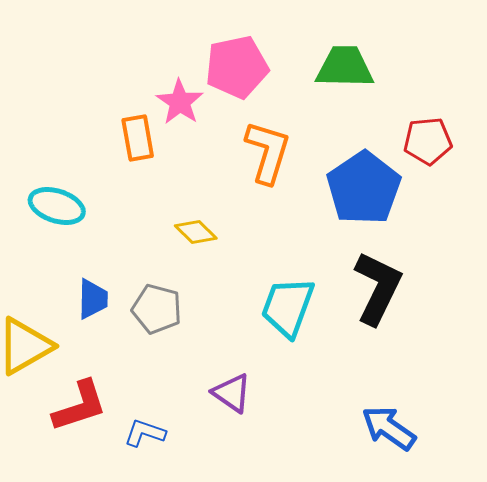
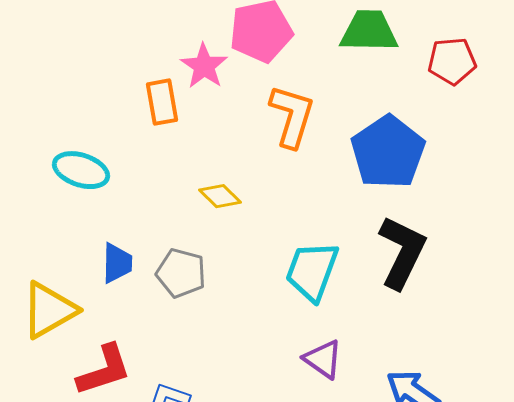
red pentagon: (428, 141) -> (452, 61), moved
purple triangle: (232, 393) -> (323, 359), moved

